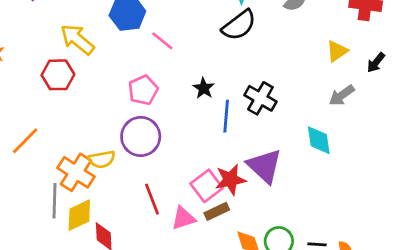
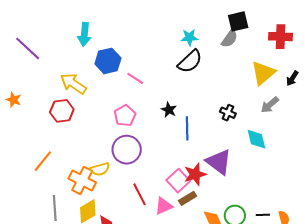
yellow triangle: (337, 51) -> (263, 73), size x1.5
black cross: (260, 98) -> (228, 113), moved, size x0.7
gray line: (54, 201) -> (55, 208), moved

